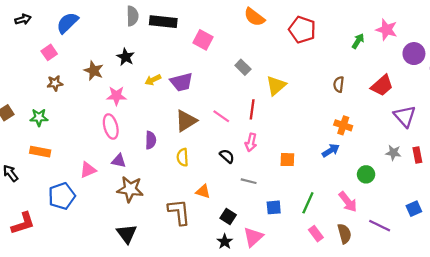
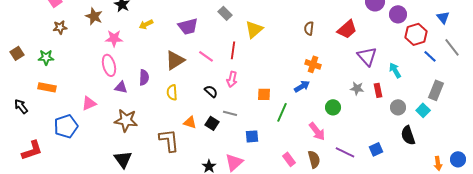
purple trapezoid: (181, 82) -> (188, 26), moved
purple triangle: (119, 161) -> (121, 87), moved
green line: (308, 203) -> (282, 112), moved
blue square: (414, 209) -> (376, 149), moved
black square: (228, 217) -> (212, 123), moved

